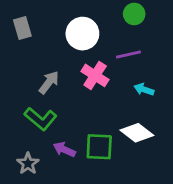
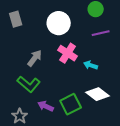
purple line: (129, 54) -> (101, 33), moved
cyan arrow: (144, 89) -> (91, 65), moved
green square: (99, 147) -> (71, 104), turned -30

